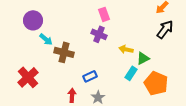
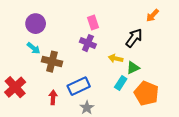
purple circle: (33, 20) -> (36, 24), moved
black arrow: (165, 29) -> (134, 38), moved
blue rectangle: (90, 76) -> (79, 86), size x1.5
red arrow: (72, 95) -> (53, 97), moved

